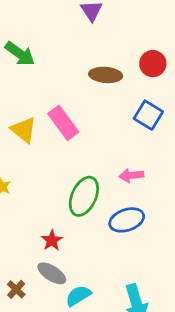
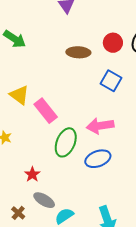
pink rectangle: (63, 123) -> (46, 111), moved
pink arrow: (131, 175) -> (100, 126), size x1.5
red star: (52, 240) -> (32, 174), moved

